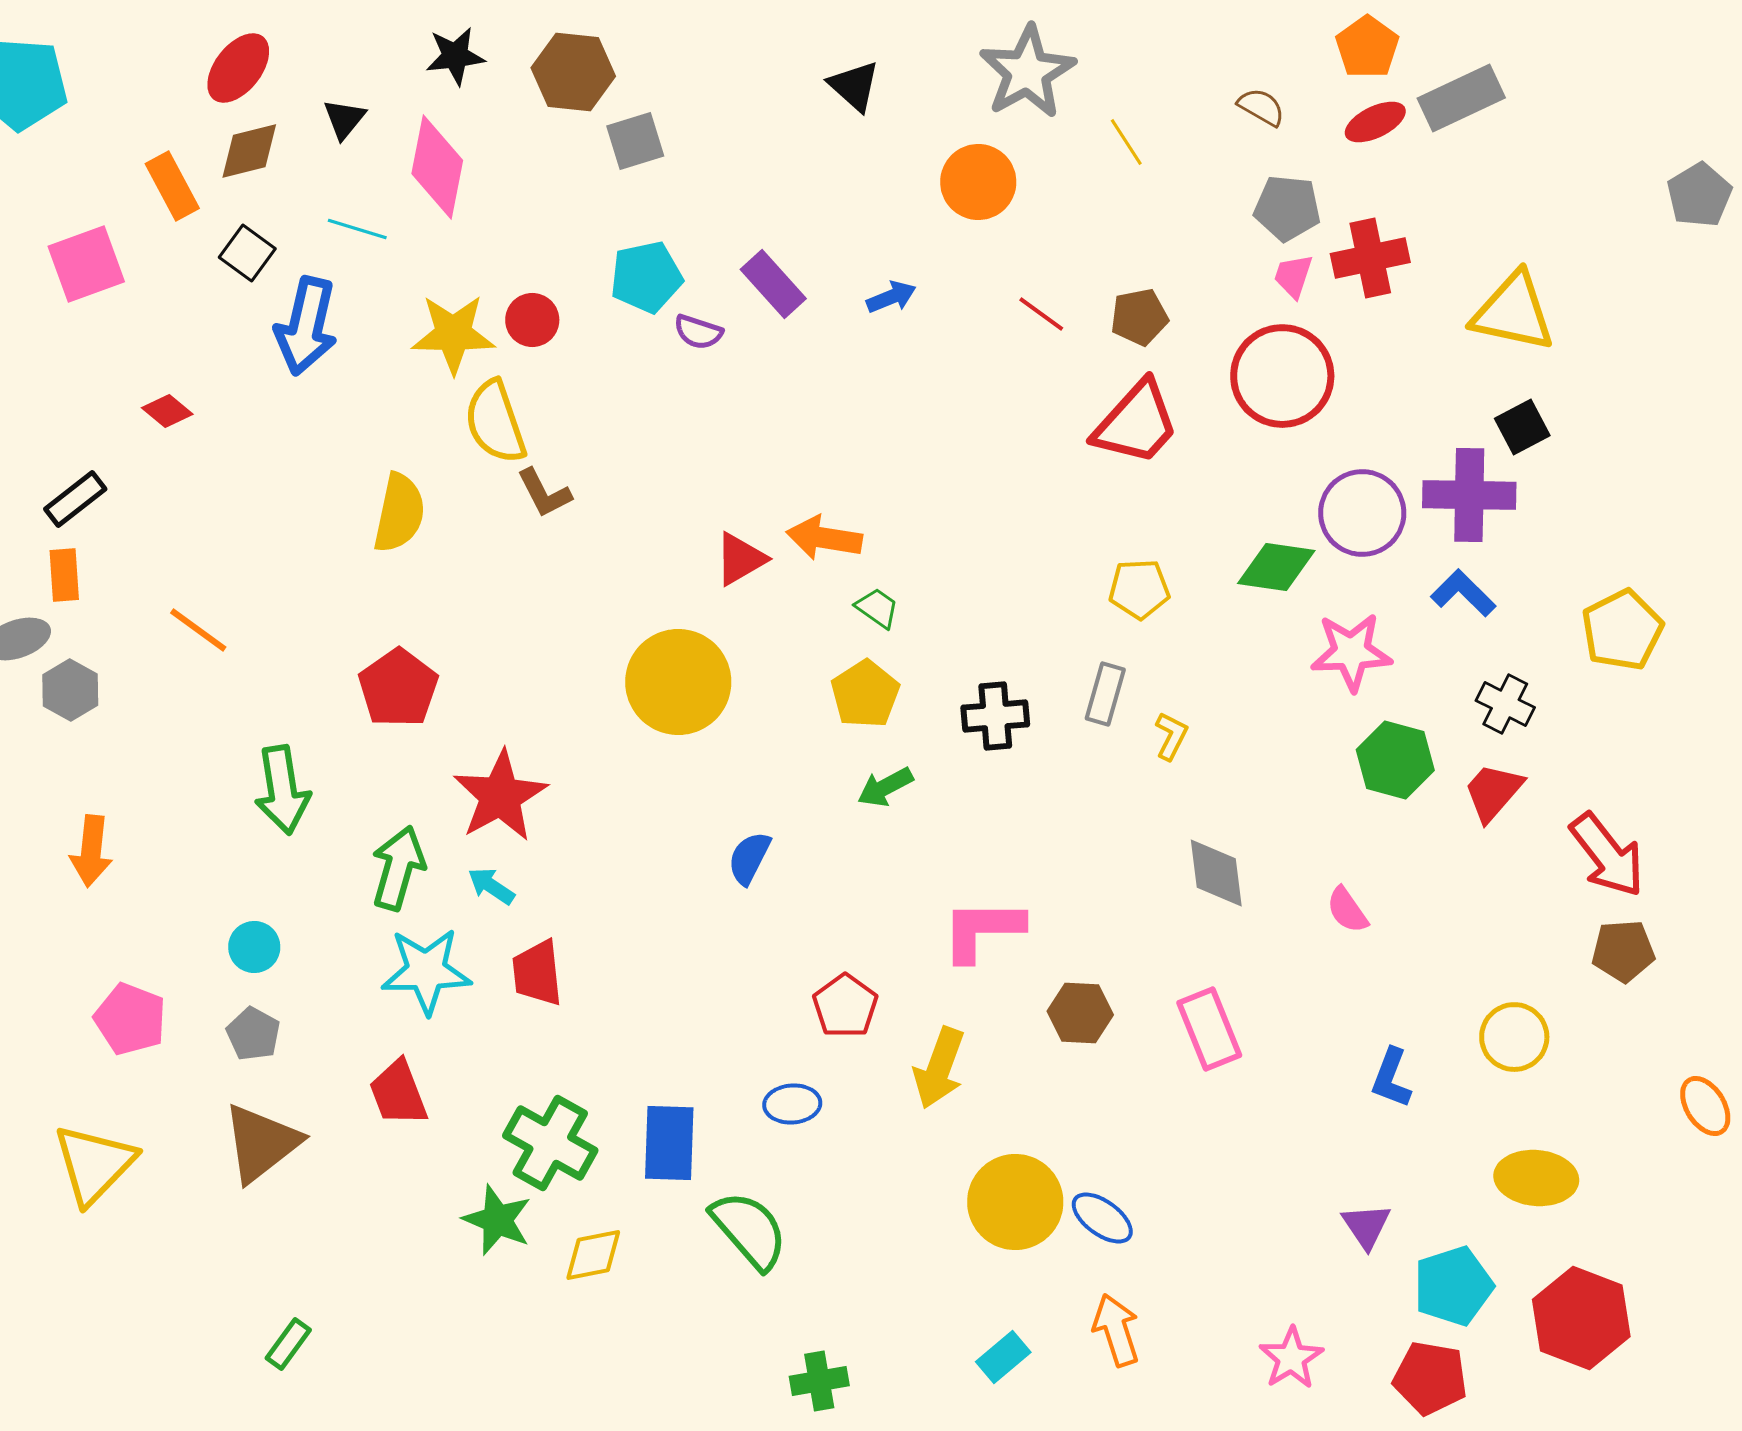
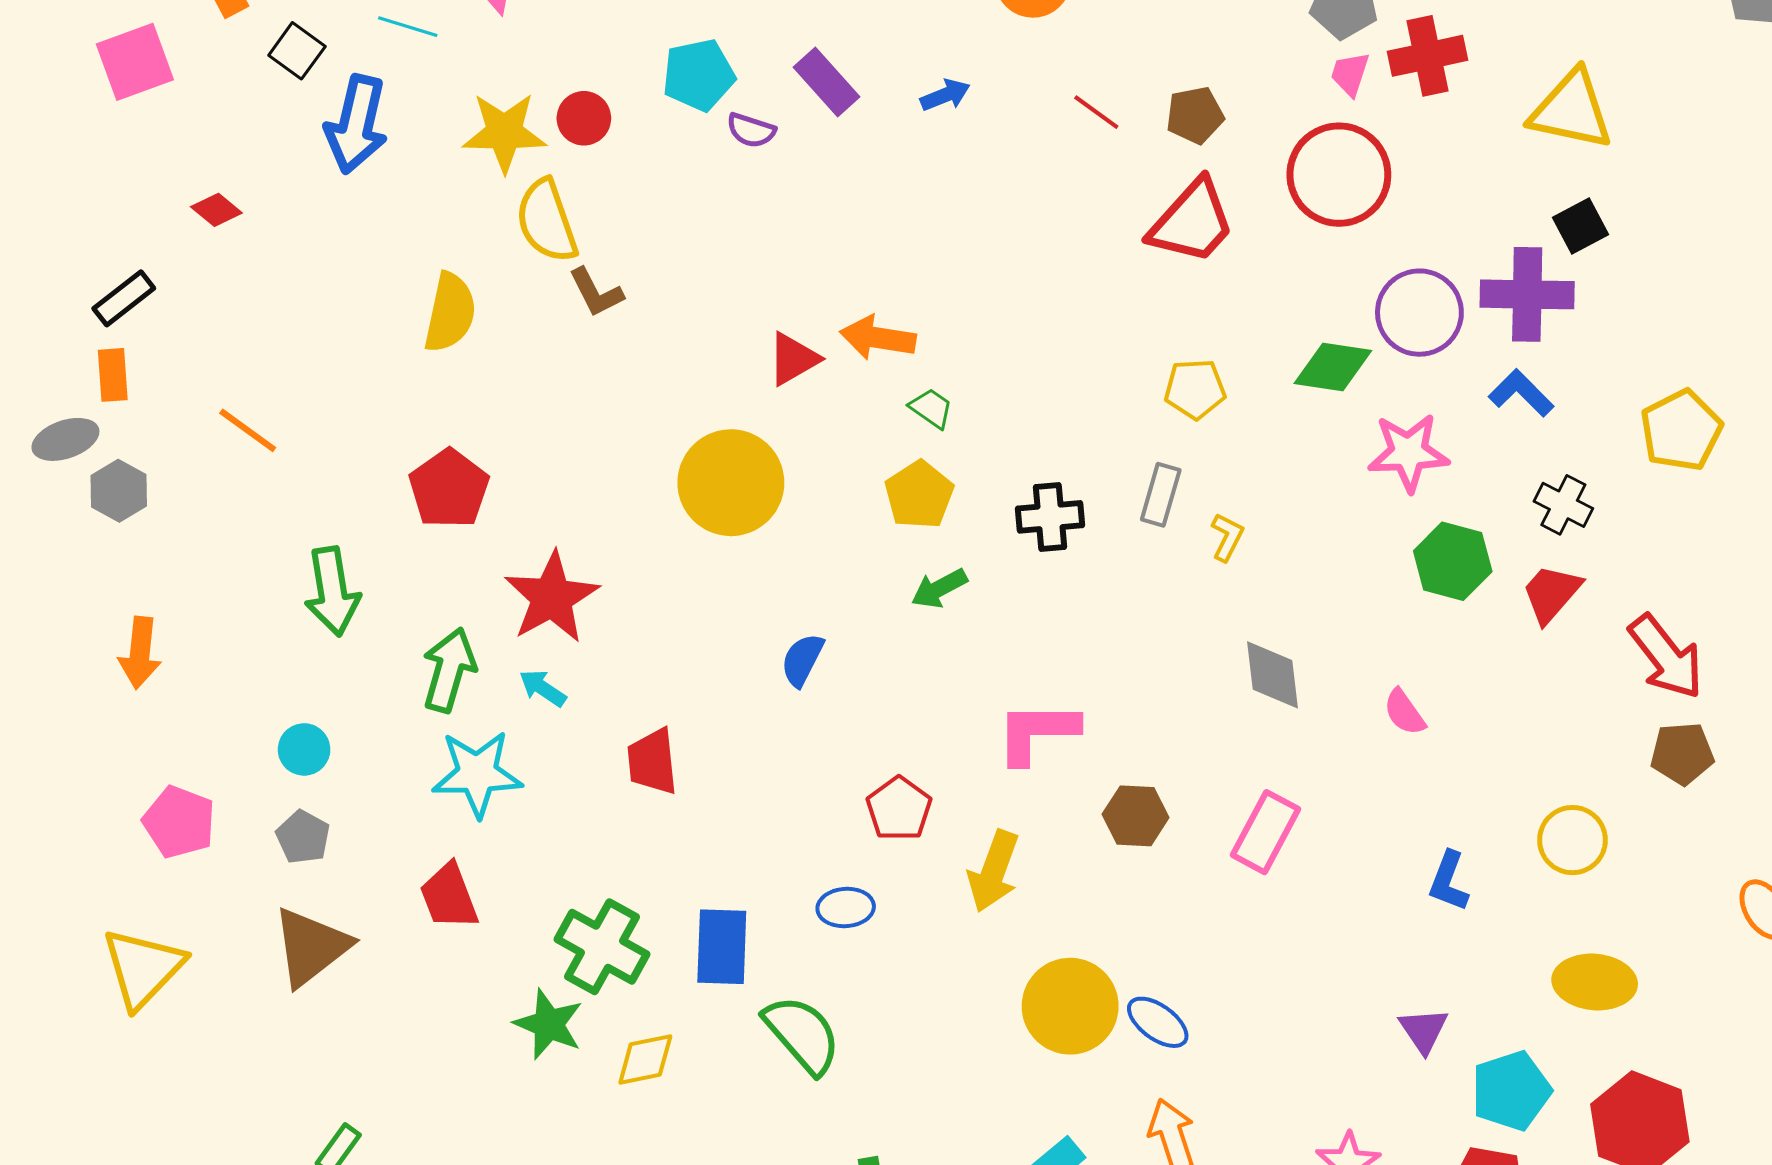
red trapezoid: (537, 973) -> (652, 762), moved
pink rectangle: (1209, 1029) -> (1265, 832), turned 50

